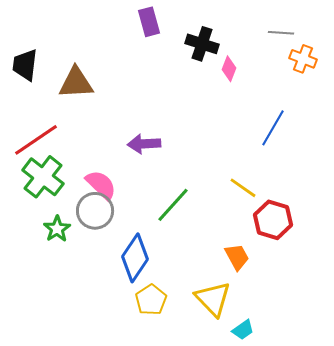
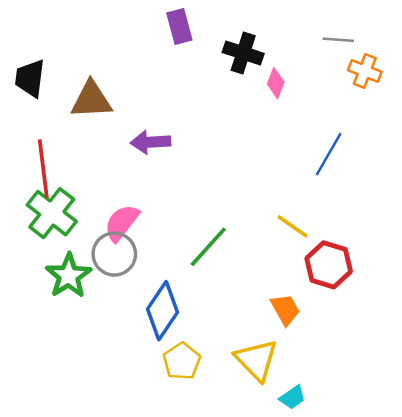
red line: (36, 140) -> (43, 169), turned -63
purple arrow: (144, 144) -> (150, 142), moved
pink semicircle: (101, 185) -> (122, 223), turned -96
green star: (57, 229) -> (69, 276), size x1.4

